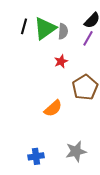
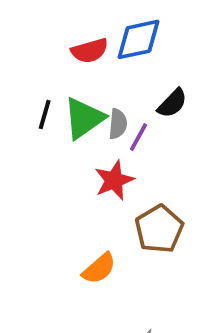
purple line: (88, 38) -> (139, 137), moved
red star: (61, 61) -> (114, 180), size x1.5

